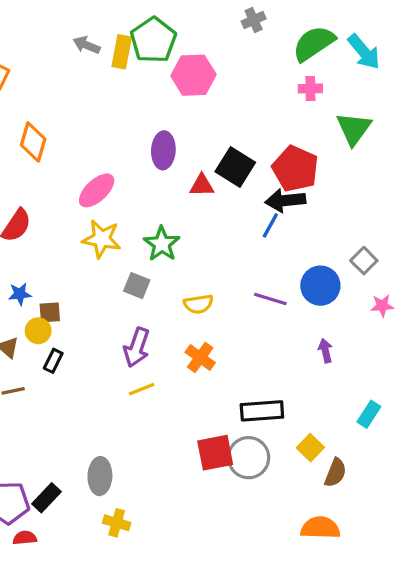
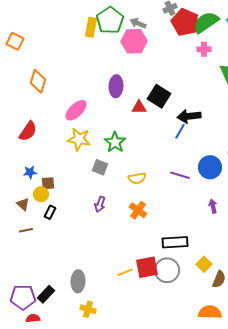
gray arrow: (87, 45) -> (138, 23), moved
red pentagon: (295, 169) -> (185, 22), moved
purple arrow: (137, 347) -> (100, 204), size x0.7
yellow line: (142, 389) -> (125, 272), moved

